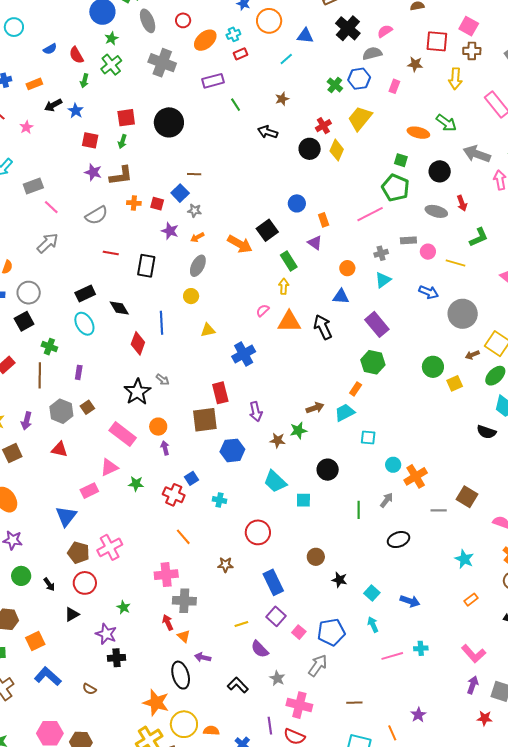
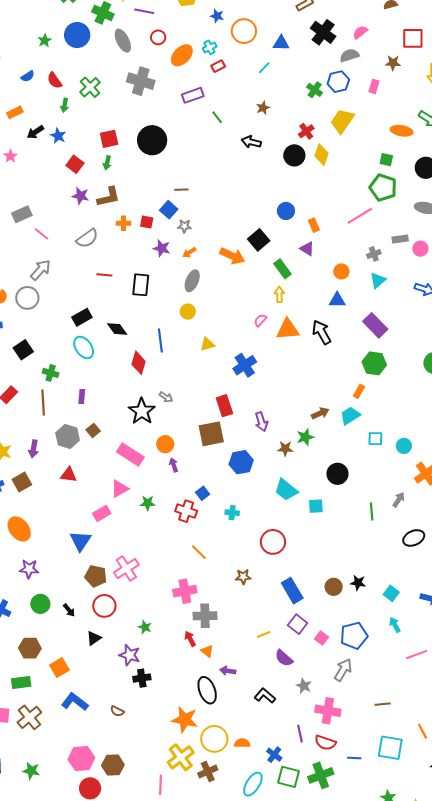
green star: (111, 38) -> (45, 40), moved
red square: (90, 140) -> (75, 164), turned 30
gray circle: (29, 293) -> (27, 298), moved
cyan circle: (393, 465) -> (404, 446), moved
brown circle: (316, 557) -> (334, 587), moved

